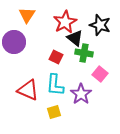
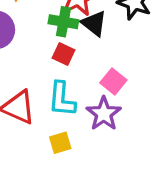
green cross: (84, 53) -> (63, 22), moved
pink square: (100, 74) -> (113, 81), moved

